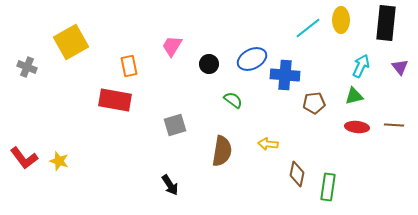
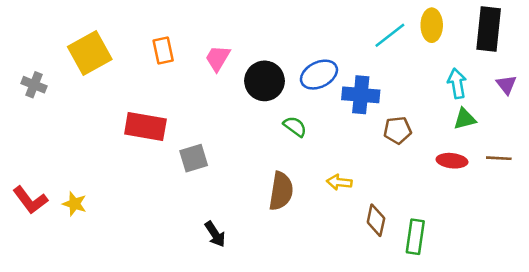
black circle: (209, 64) -> (264, 81), size x1.6
orange rectangle: (129, 66) -> (163, 51), moved
cyan arrow: (361, 66) -> (457, 83), turned -35
green triangle: (354, 96) -> (465, 119), moved
gray square: (175, 125) -> (194, 158), moved

